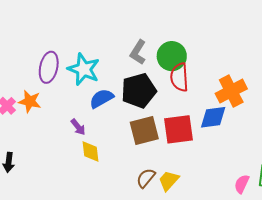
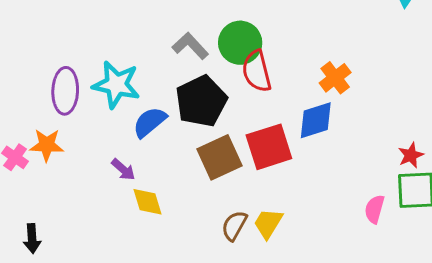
gray L-shape: (138, 52) -> (190, 46), turned 115
orange cross: (231, 91) -> (335, 78), size x0.7

